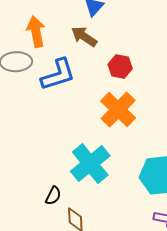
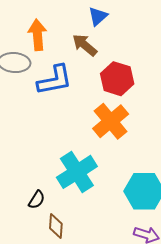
red hexagon: (120, 66) -> (117, 79), size x1.4

